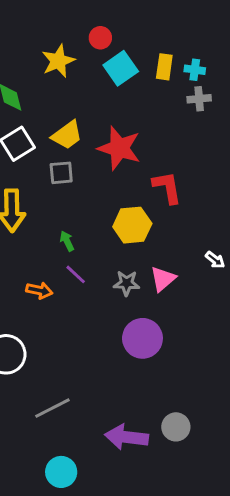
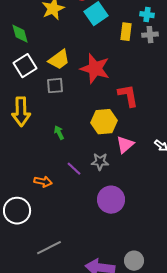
yellow rectangle: (164, 67) -> (126, 32), moved
purple line: (76, 274) -> (74, 169), moved
pink triangle: (163, 279) -> (125, 145), moved
orange arrow: (39, 290) -> (43, 182), moved

